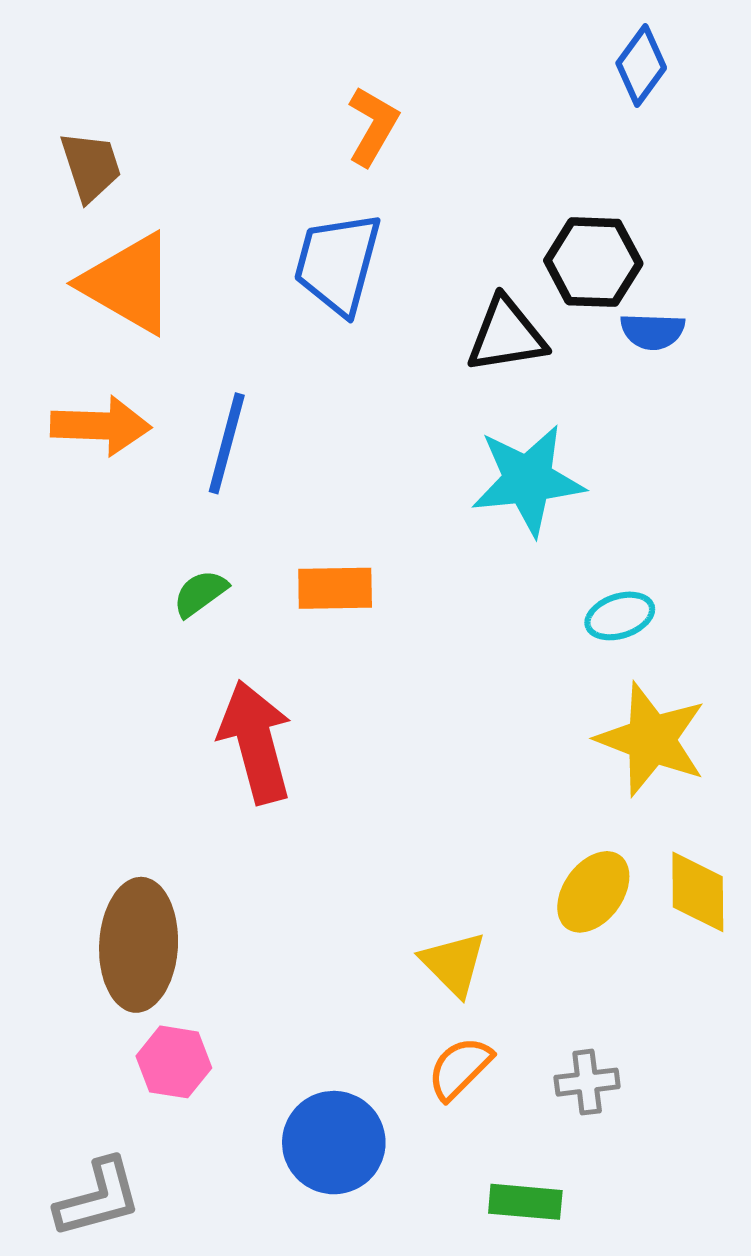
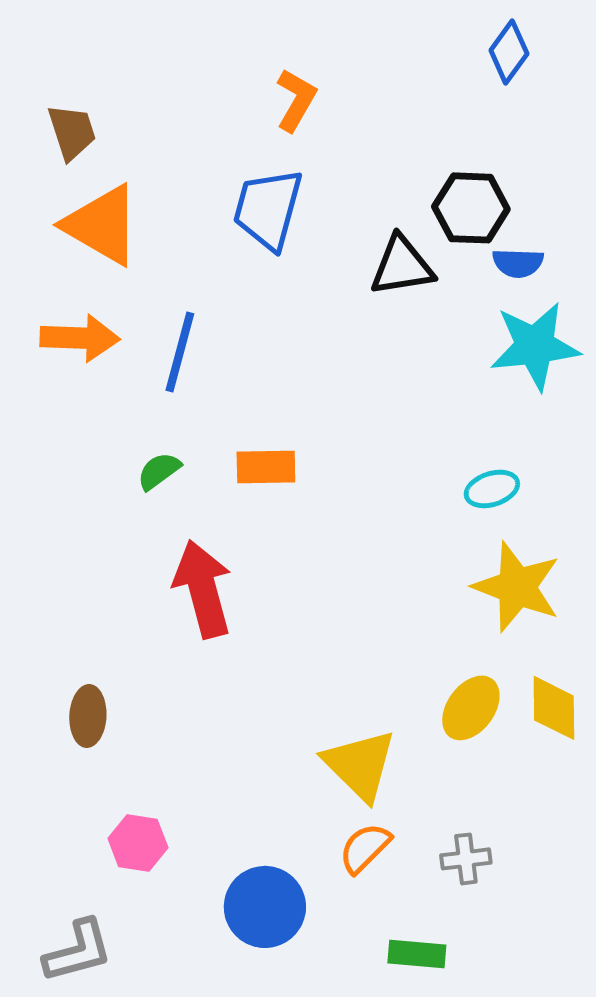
cyan star: (528, 480) -> (535, 346), moved
brown ellipse: (139, 945) -> (88, 716), moved, size x0.6
yellow triangle: (453, 964) -> (360, 765), size x1.4

